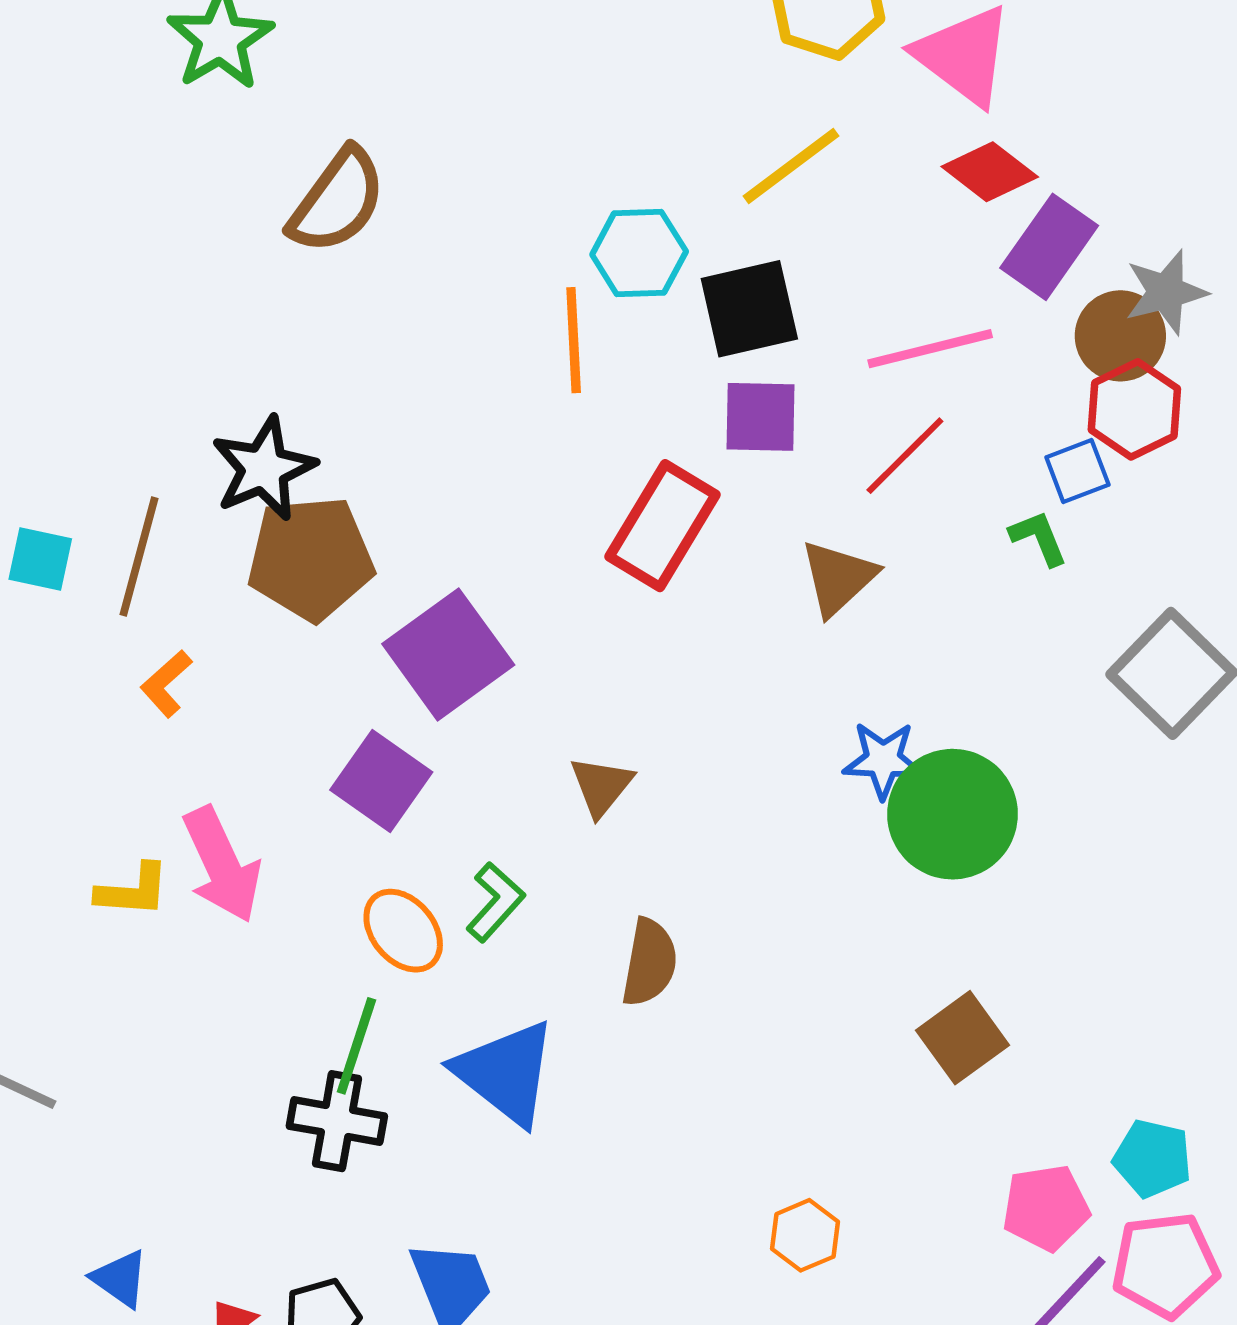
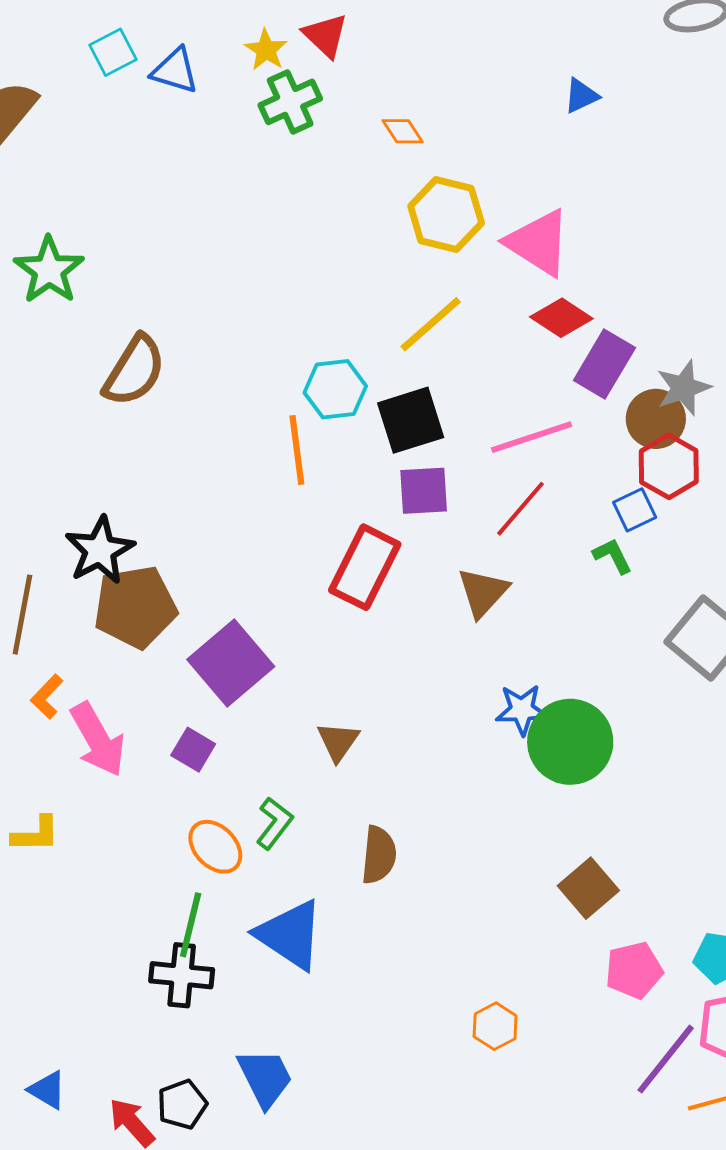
purple square: (381, 781) -> (193, 750), size x0.7
pink arrow: (222, 865) -> (98, 740), moved
pink pentagon: (1046, 1208) -> (634, 970), moved

